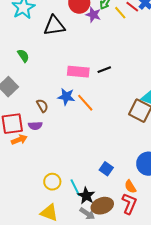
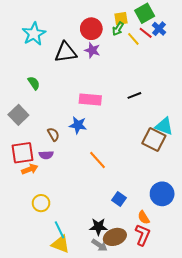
purple star: (93, 15) -> (92, 50), moved
black line: (104, 70) -> (134, 95), moved
orange line: (85, 103) -> (97, 160), moved
yellow circle: (52, 182) -> (41, 203), moved
cyan line: (75, 188) -> (59, 230), moved
black star: (86, 196) -> (98, 227), turned -30

